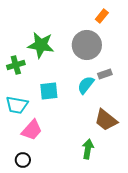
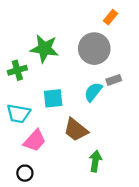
brown trapezoid: (106, 120) -> (76, 130), moved

